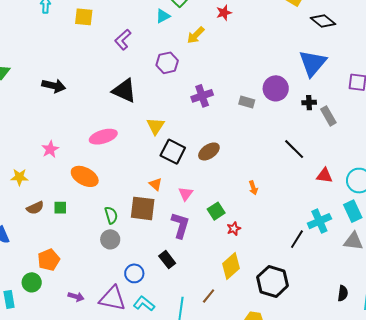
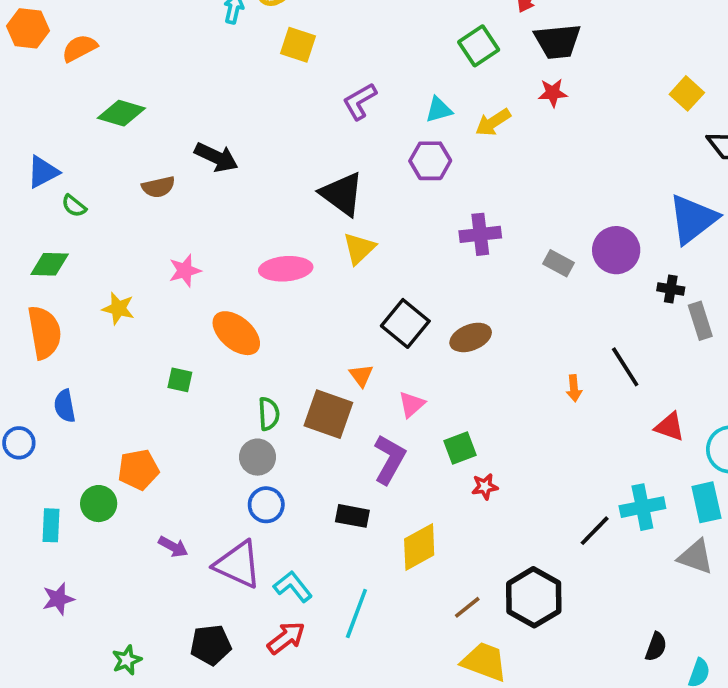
cyan triangle: (163, 16) -> (439, 110), moved
yellow triangle: (156, 126) -> (359, 248), moved
orange arrow: (253, 188) -> (574, 388), moved
brown semicircle: (35, 208) -> (158, 187), moved
black rectangle: (167, 260) -> (352, 516), turned -54
yellow diamond: (231, 266) -> (419, 547), moved
blue circle: (134, 273) -> (266, 505), moved
brown line: (209, 296) -> (467, 607), moved

